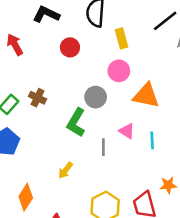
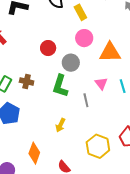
red circle: (70, 47) -> (48, 48), moved
brown cross: (38, 98) -> (27, 82), moved
pink triangle: (127, 131) -> (101, 83), turned 32

